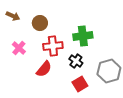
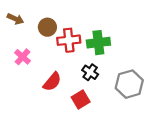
red cross: (53, 46) -> (69, 40), moved
red square: (80, 84) -> (81, 99), moved

